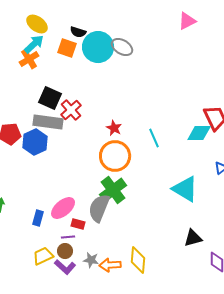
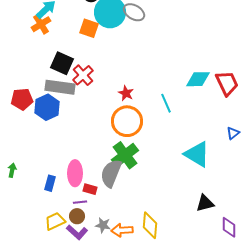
orange square: (67, 48) -> (89, 28), moved
cyan diamond: (199, 133) -> (198, 79), moved
pink ellipse: (63, 208) -> (75, 173), turned -50

